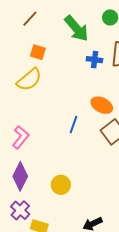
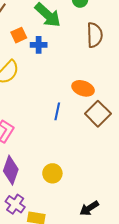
orange square: (38, 52) -> (19, 35), moved, turned -35
blue cross: (95, 60) -> (39, 45), moved

